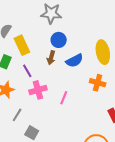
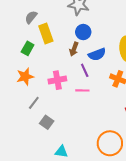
purple line: (27, 71) -> (85, 70), moved
pink line: (64, 98) -> (82, 90), turned 64

